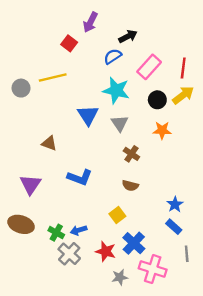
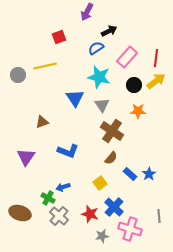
purple arrow: (90, 22) -> (87, 12), moved
red square: (69, 43) -> (59, 37), turned 32
brown triangle: (49, 143) -> (42, 122), turned -40
brown cross: (131, 154) -> (112, 131), size x1.6
brown semicircle: (130, 186) -> (111, 158), turned -64
brown ellipse: (21, 224) -> (20, 213), moved
blue rectangle: (174, 227) -> (130, 174), moved
blue arrow: (79, 230) -> (63, 187), moved

